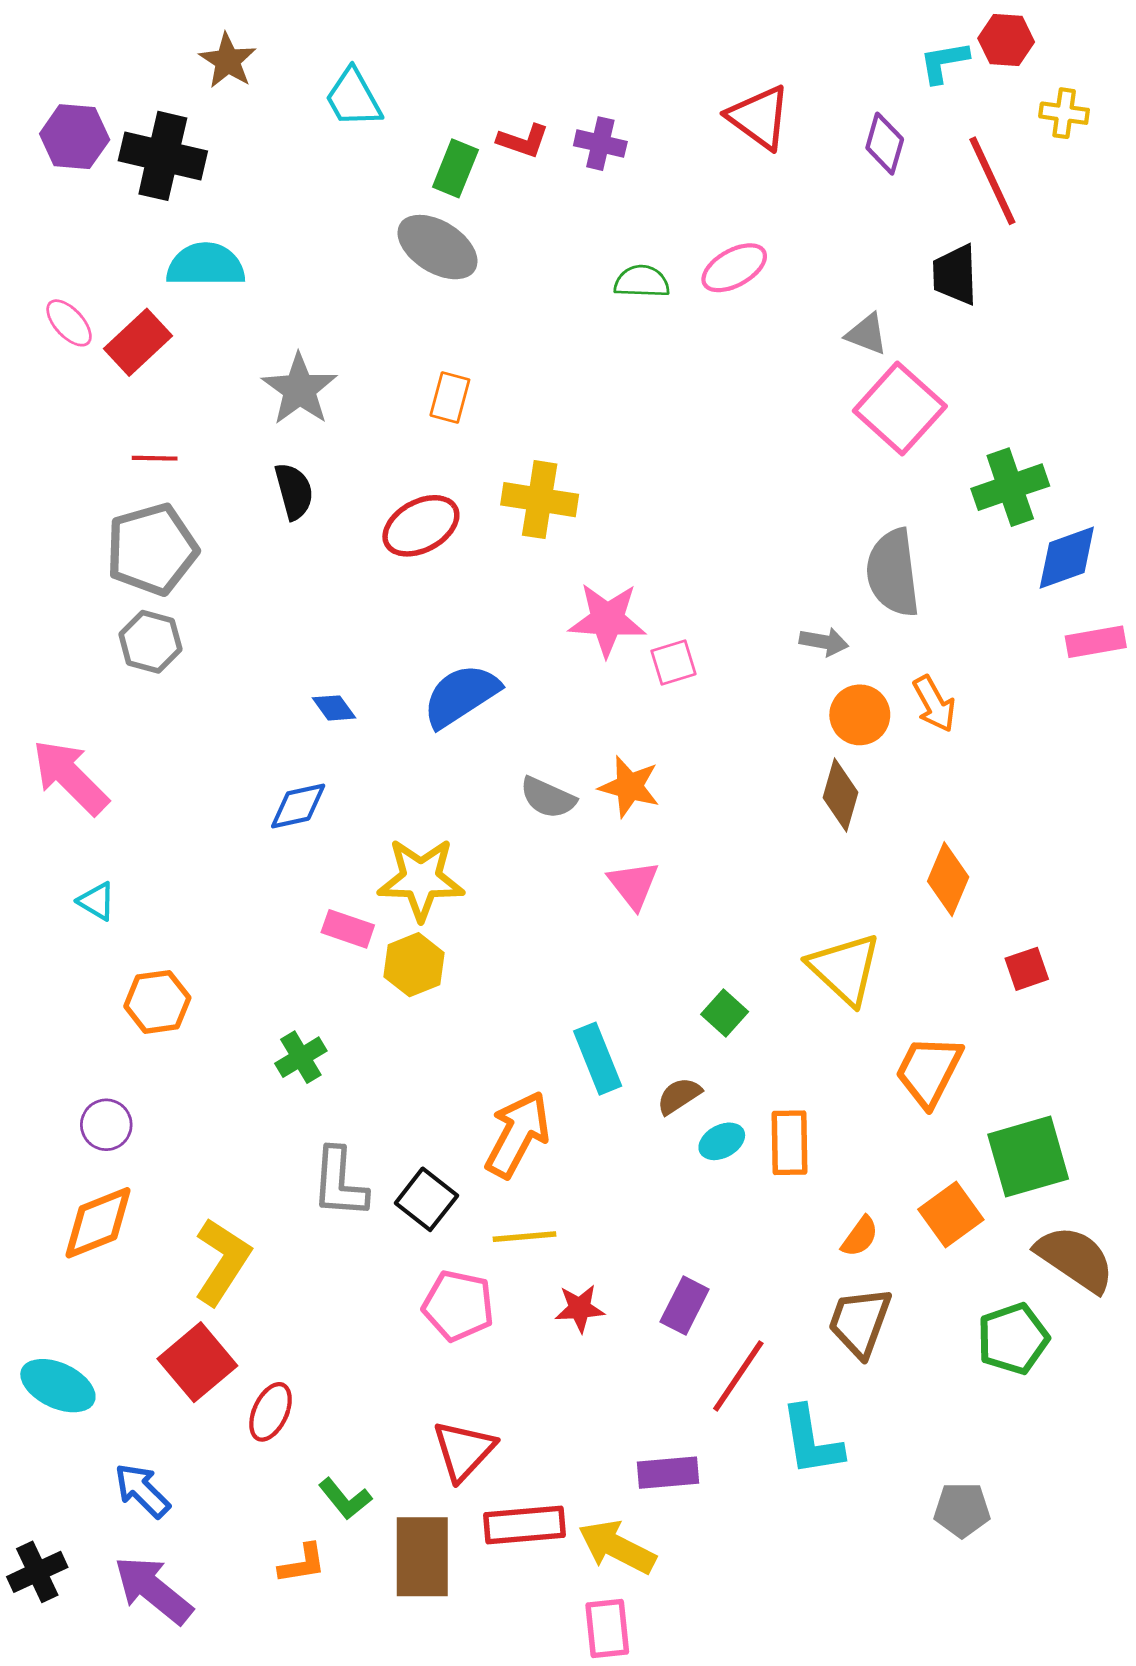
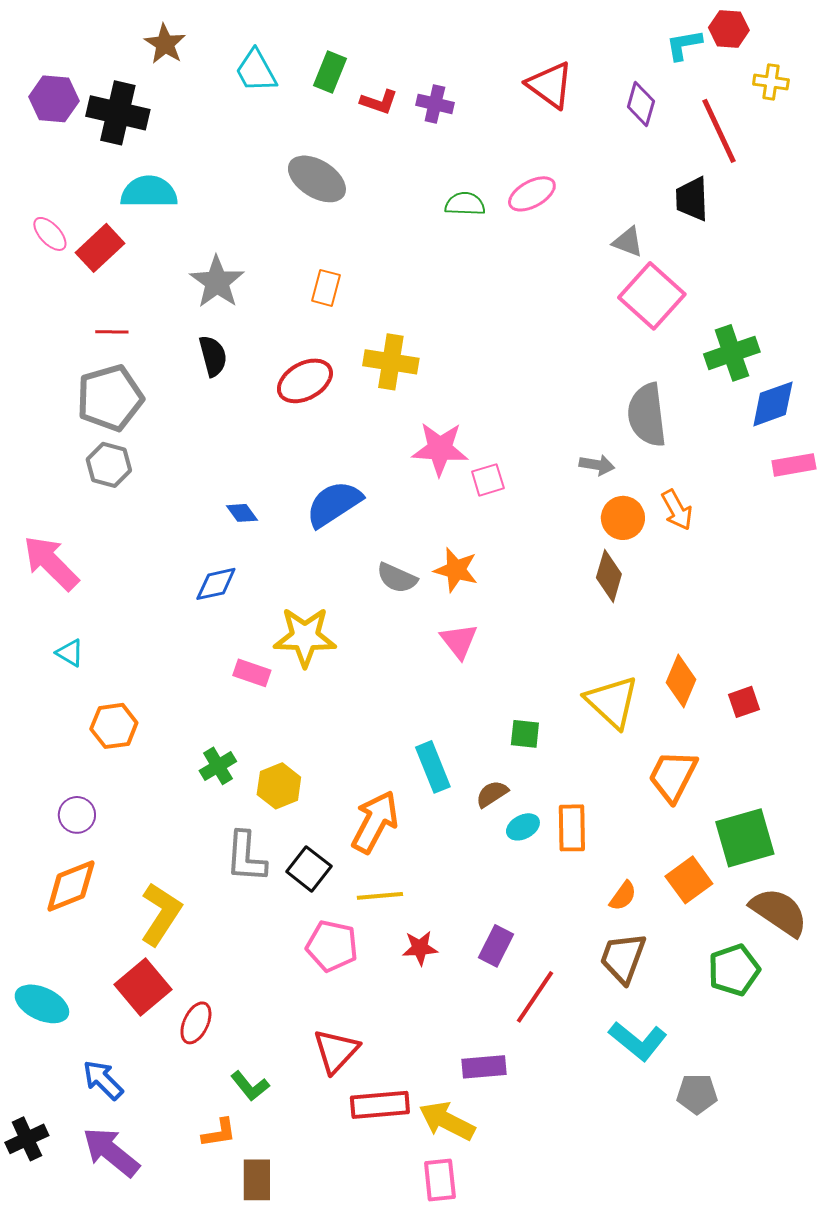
green rectangle: (455, 168) -> (330, 72), moved
orange diamond: (948, 879) -> (681, 681), moved
yellow hexagon: (414, 965) -> (279, 786), moved
green square: (725, 1013) -> (525, 734), turned -36
cyan L-shape: (812, 1441) -> (638, 1041), moved, turned -42
brown rectangle: (422, 1557) -> (257, 1180), moved, size x0.7

